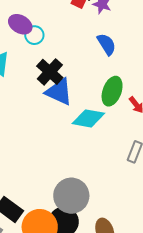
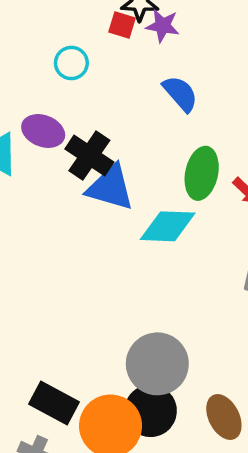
purple ellipse: (20, 24) -> (43, 131), moved
cyan circle: (34, 35) -> (71, 63), moved

